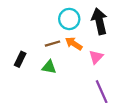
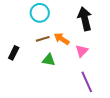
cyan circle: (69, 19) -> (40, 13), moved
green triangle: (49, 67) -> (49, 60), moved

